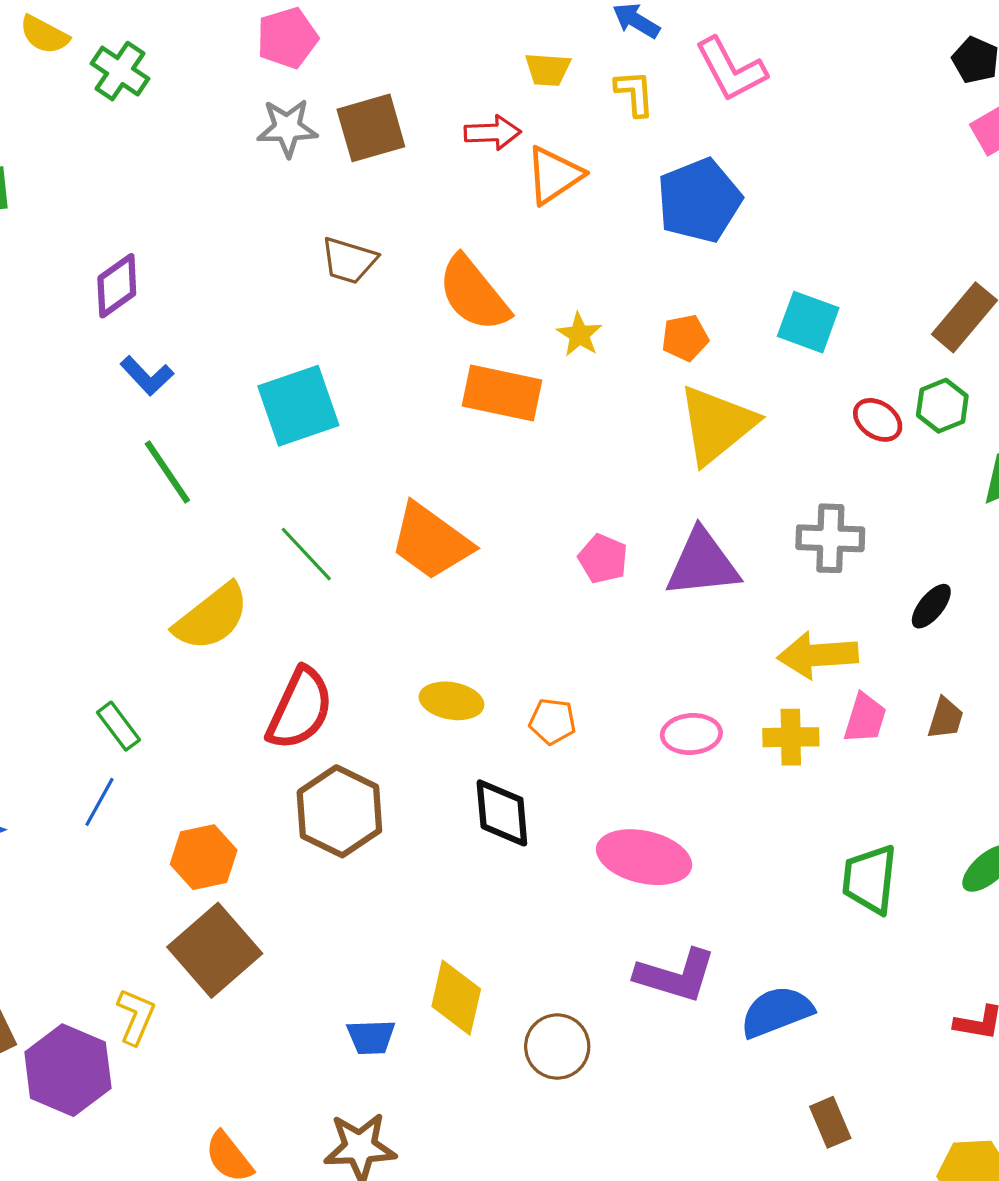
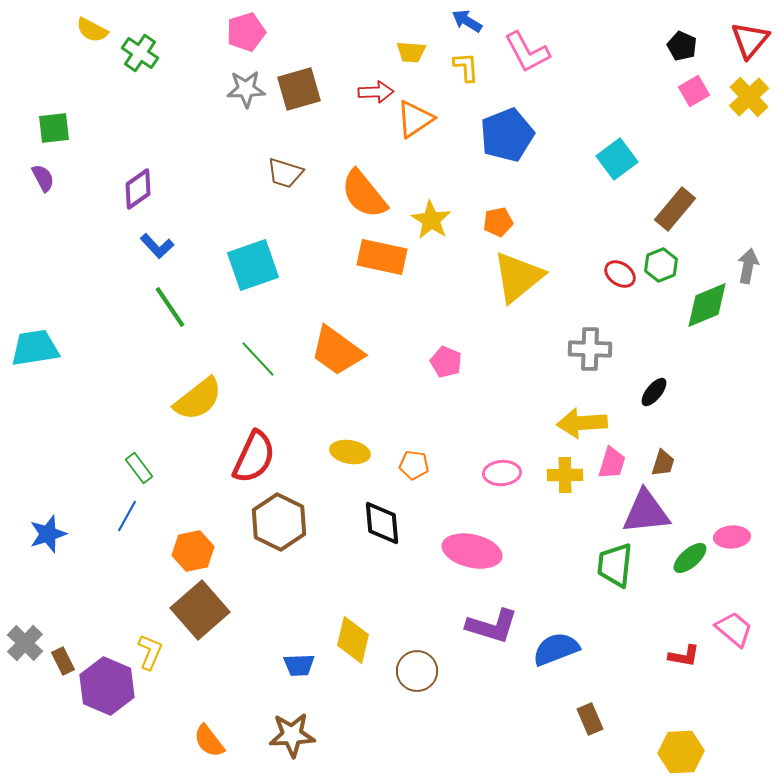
cyan square: (808, 322) -> (617, 159), moved, turned 33
yellow star: (579, 335) -> (431, 220), size x1.4
purple triangle: (702, 564) -> (646, 512), moved

